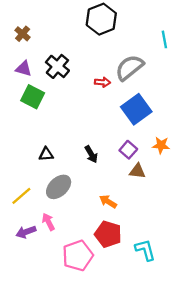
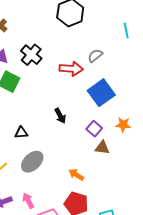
gray semicircle: (129, 68) -> (95, 56), size x0.6
red arrow: (102, 82) -> (71, 69), size x1.6
black arrow: (91, 154) -> (60, 116), moved
pink arrow: (48, 222) -> (28, 201), moved

